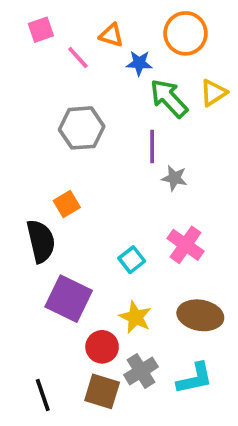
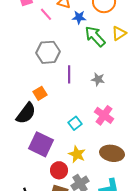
purple line: (152, 147) -> (69, 74), moved
black semicircle: (41, 241) -> (26, 113), turned 50

